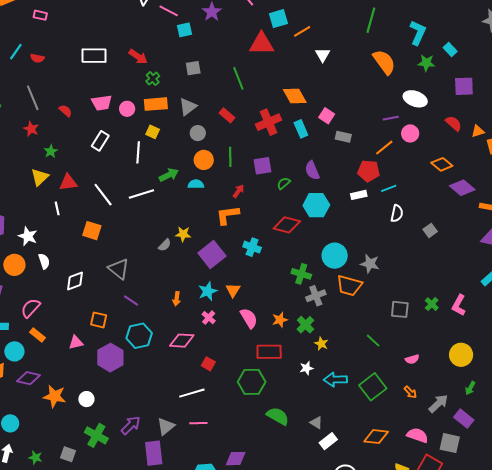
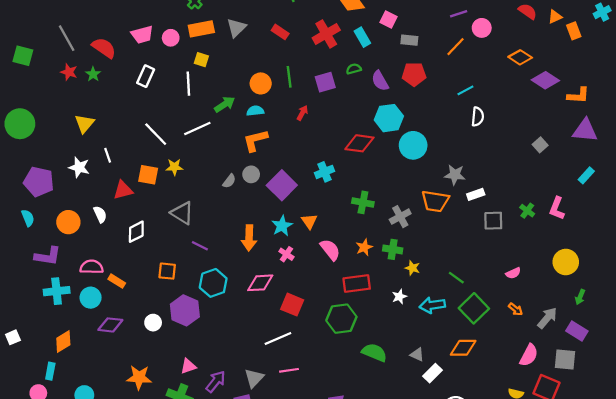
red semicircle: (65, 111) -> (104, 48), size x1.6
gray circle: (198, 133) -> (251, 174), moved
green star: (51, 151) -> (93, 74), moved
red pentagon: (369, 171) -> (414, 74), moved
red triangle: (68, 183) -> (123, 190), moved
green semicircle: (284, 183) -> (354, 69), moved, turned 32
white rectangle: (359, 195) -> (476, 194), moved
orange L-shape: (228, 215) -> (255, 140), moved
gray square: (430, 230) -> (540, 145), moved
yellow star: (183, 234) -> (174, 167), moved
white star: (28, 236) -> (79, 167), moved
cyan cross: (252, 247) -> (324, 172), turned -36
cyan circle: (335, 256) -> (413, 145), moved
green cross: (301, 274) -> (363, 202), moved
orange arrow: (177, 299) -> (249, 238), size x1.6
pink semicircle: (31, 308) -> (92, 267), turned 55
green cross: (305, 325) -> (393, 249), turned -30
orange rectangle: (38, 335) -> (117, 281), moved
green line: (373, 341) -> (456, 278), moved
pink triangle: (76, 342) -> (188, 366), moved
cyan circle: (14, 351) -> (91, 298), moved
red square: (208, 364) -> (292, 305), size x1.5
purple diamond: (28, 378) -> (110, 325), moved
orange star: (55, 396) -> (139, 377), moved
white circle: (86, 399) -> (153, 323), moved
pink semicircle: (417, 435) -> (529, 355), turned 105
orange diamond: (376, 437) -> (463, 348), moved

